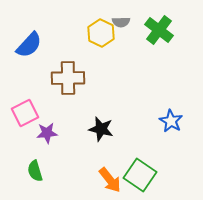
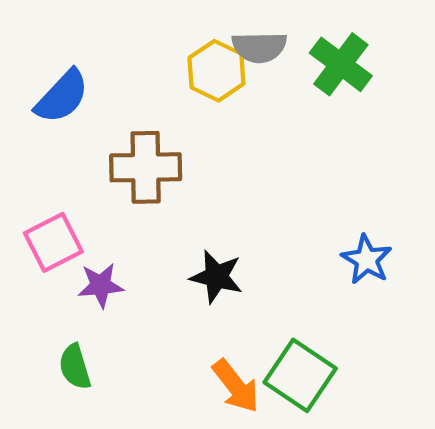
gray semicircle: (121, 22) -> (259, 47), size x1.4

